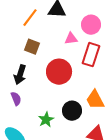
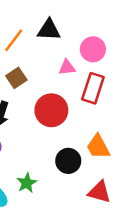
brown square: (32, 47) -> (16, 78), turned 35
green star: (46, 120) -> (27, 183), moved

